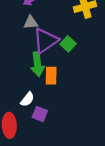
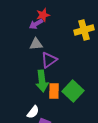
purple triangle: (45, 41) -> (49, 60), size x0.7
green square: (68, 44) -> (73, 91), moved, size x1.5

